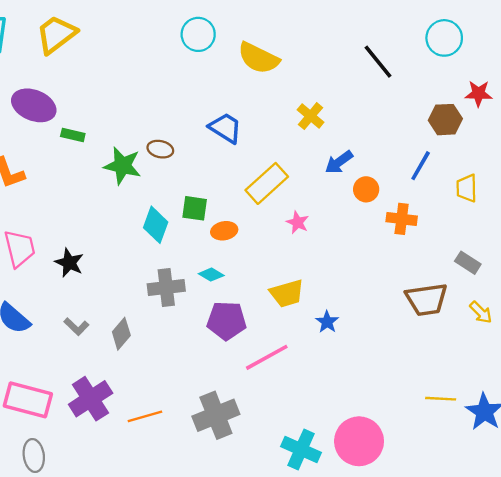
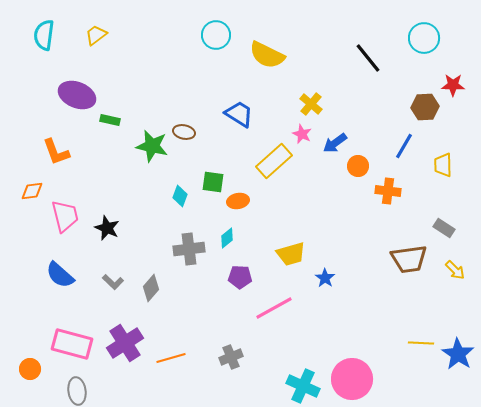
yellow trapezoid: (56, 34) -> (96, 35), size x0.6
pink star: (298, 222) -> (302, 134), moved
cyan diamond: (156, 225) -> (180, 196), size x0.7
cyan diamond: (211, 275) -> (227, 238), turned -70
purple pentagon: (227, 321) -> (240, 277), size x0.7
gray cross: (216, 415) -> (231, 357), size x0.6

